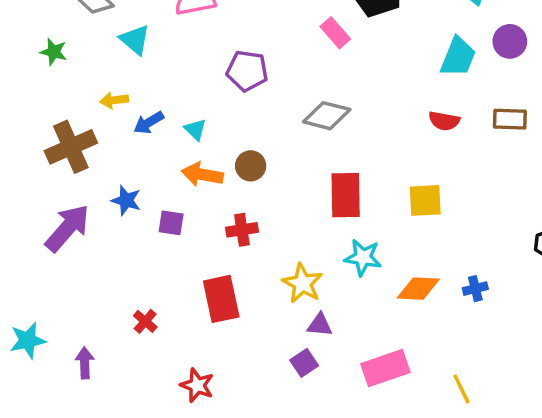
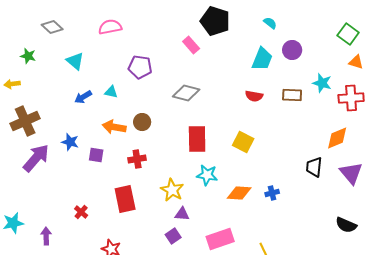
cyan triangle: (135, 40) -> (75, 61), moved
yellow arrow: (114, 100) -> (12, 84), moved
cyan triangle: (195, 130) -> (111, 92), moved, turned -32
brown cross: (71, 147) -> (25, 121), moved
yellow square: (425, 200) -> (243, 142), turned 30

